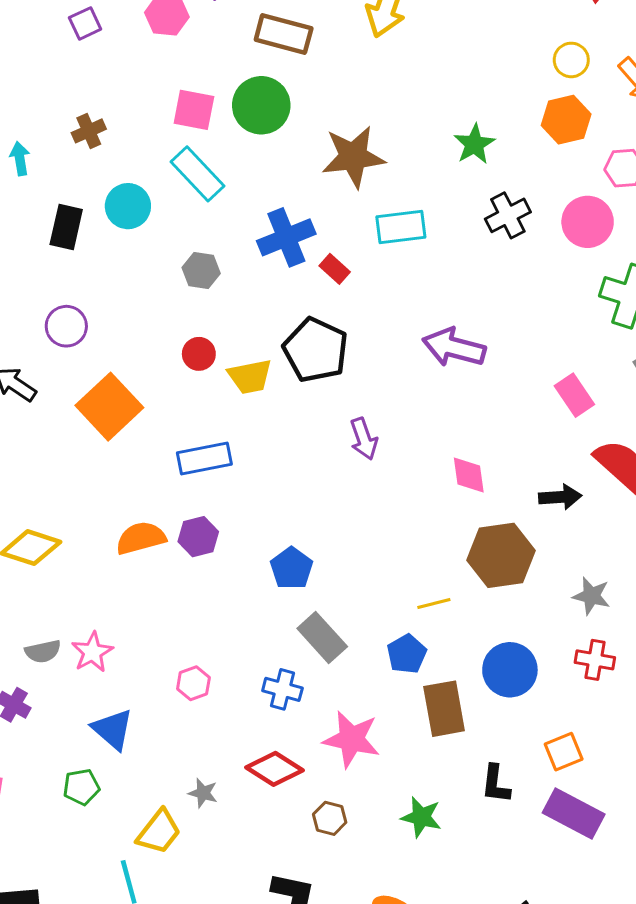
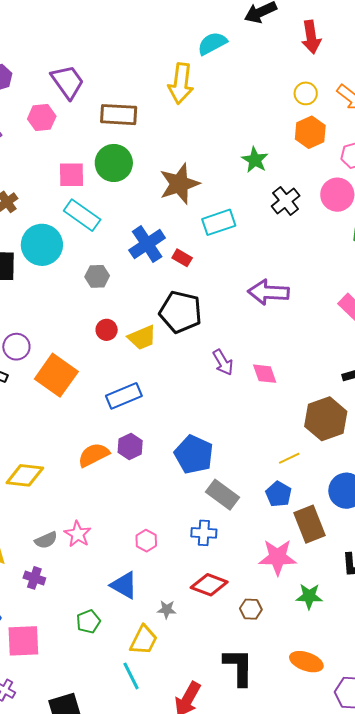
cyan circle: (128, 206) -> (42, 245), size x1.4
purple circle: (66, 326) -> (16, 347), moved
pink diamond: (469, 475) -> (265, 374), moved
blue pentagon: (292, 568) -> (194, 454), size x1.4
blue triangle: (113, 729) -> (124, 585), moved
pink star: (351, 739) -> (278, 557), moved

